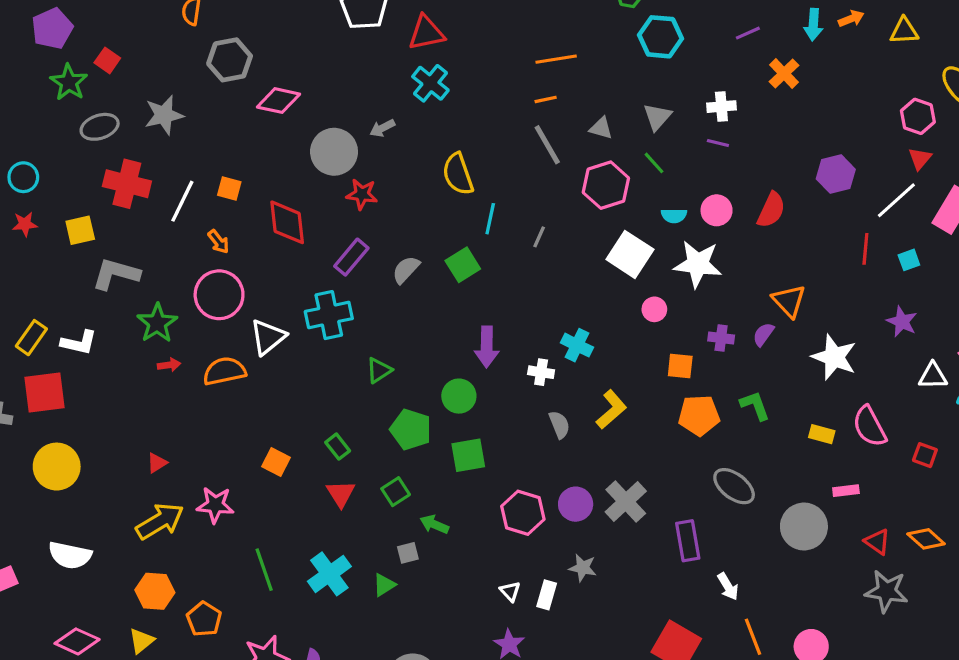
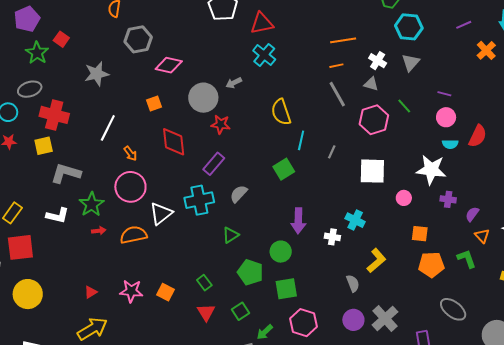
white cross: (721, 107) -> (378, 61), moved, turned 36
gray triangle: (657, 117) -> (411, 62), moved
gray ellipse: (100, 127) -> (30, 89), moved
red cross: (127, 184) -> (54, 115), moved
orange square: (229, 188) -> (154, 103), moved, turned -35
pink circle: (717, 210) -> (446, 117), moved
cyan semicircle: (674, 216) -> (450, 144), moved
white square: (630, 254) -> (372, 171), moved, turned -32
gray semicircle: (406, 270) -> (239, 194), moved
orange triangle: (789, 301) -> (482, 236), moved, size x0.7
purple cross: (721, 338) -> (448, 199), moved
white L-shape: (79, 343) -> (58, 216), moved
gray semicircle: (559, 425) -> (353, 283), moved
pink star: (215, 505) -> (131, 291), moved
pink hexagon: (523, 513) -> (304, 323), moved
green arrow: (434, 524) -> (265, 332), turned -66

